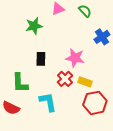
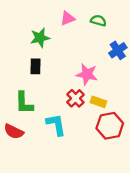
green semicircle: (85, 11) -> (98, 21), turned -32
black rectangle: (41, 59) -> (35, 66), moved

